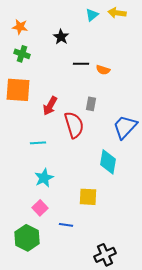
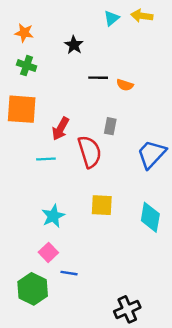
cyan line: (38, 143) -> (46, 159), moved
cyan diamond: (108, 162) -> (150, 217), moved
yellow square: (88, 197) -> (102, 205), moved
blue line: (66, 225) -> (69, 273), moved

